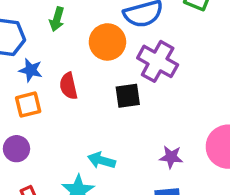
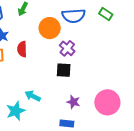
purple cross: (158, 61) -> (67, 48), moved, size x0.7
black square: (128, 96) -> (64, 70), moved

